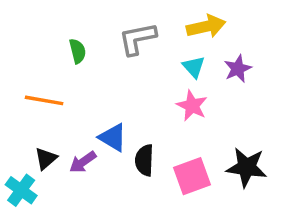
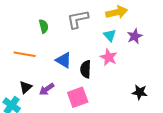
blue triangle: (113, 137) -> (64, 60), moved
black semicircle: (144, 160) -> (86, 69), moved
black star: (247, 167) -> (140, 92), size x0.7
pink square: (192, 176) -> (78, 97), moved

